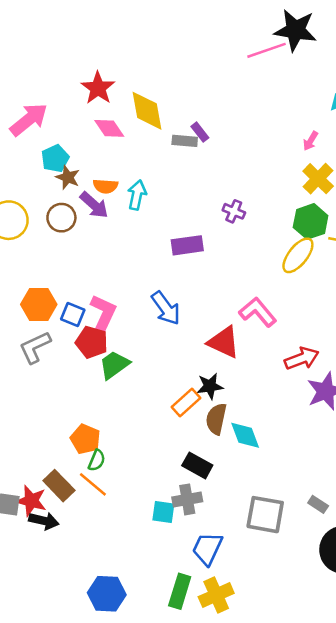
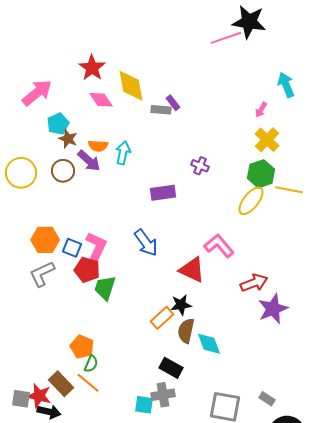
green trapezoid: (114, 365) -> (105, 288), turned -36

